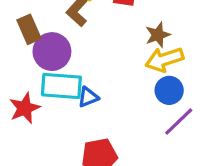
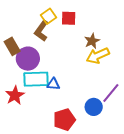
blue circle: (169, 90) -> (94, 107), moved
blue triangle: (88, 97) -> (53, 84), turned 32

